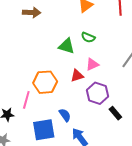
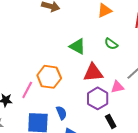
green semicircle: (88, 37) -> (111, 44), moved
pink triangle: (92, 64) -> (117, 87), moved
red triangle: (77, 76) -> (93, 73), moved, size x1.5

